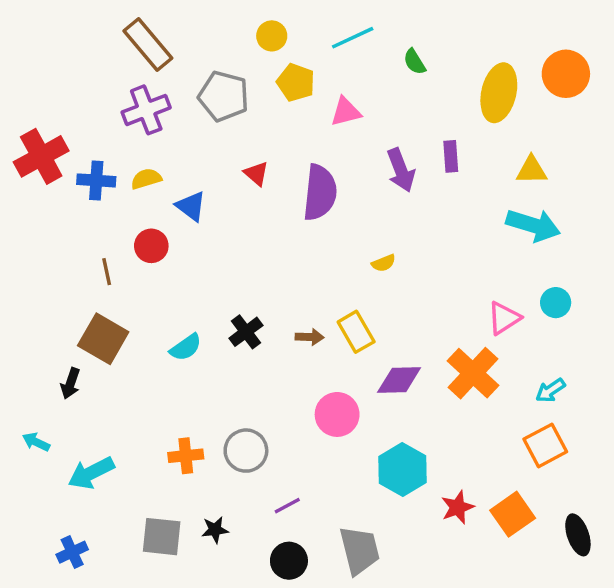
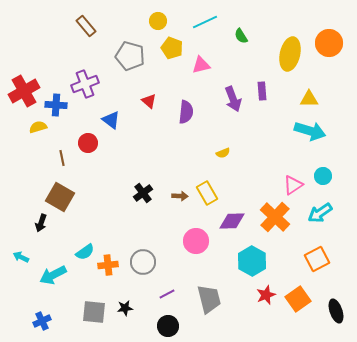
brown rectangle: (148, 45) -> (86, 26), size x0.7
purple cross: (146, 110) -> (85, 84), moved
yellow semicircle: (146, 179) -> (38, 127), moved
purple semicircle: (320, 192) -> (186, 112), size x0.7
cyan semicircle: (186, 347) -> (85, 252), moved
cyan arrow: (550, 390) -> (320, 213), moved, size x1.4
cyan hexagon: (402, 469) -> (252, 261), moved
gray trapezoid: (359, 550) -> (209, 299), moved

